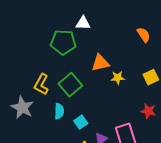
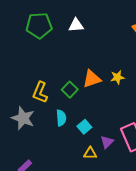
green pentagon: (63, 42) -> (39, 25), moved
orange triangle: (100, 63) -> (92, 79), moved
green square: (70, 85) -> (70, 90), size x0.7

